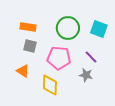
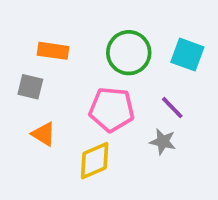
gray square: (30, 46) -> (30, 87), moved
yellow diamond: (50, 85) -> (95, 161), turned 65

